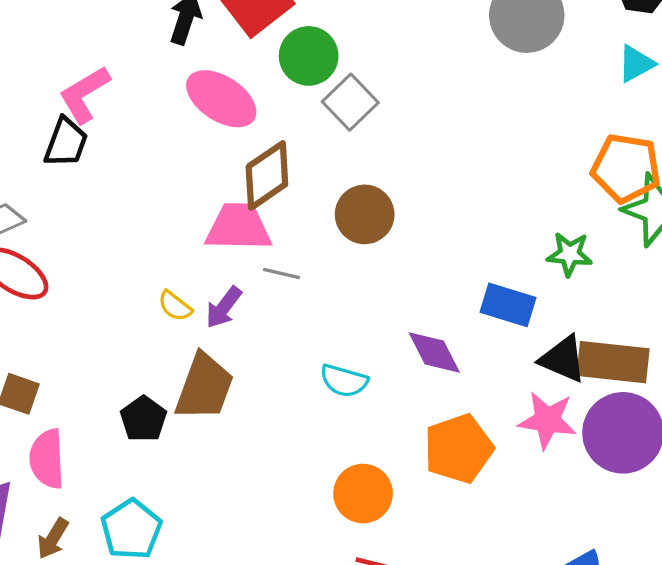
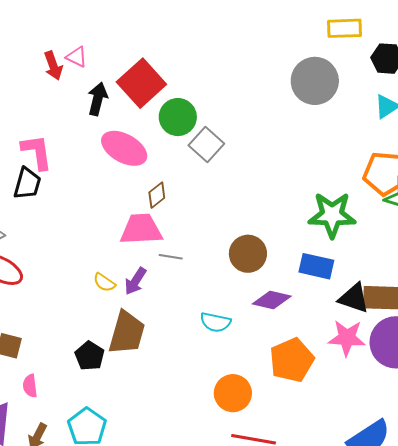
pink L-shape: (85, 94) -> (37, 152), turned 117
brown diamond: (267, 175) -> (157, 195), size x0.6
brown circle: (365, 214) -> (248, 254), moved
green star: (570, 254) -> (332, 215), moved, size x1.6
purple diamond: (434, 352) -> (272, 300), turned -45
pink semicircle: (47, 459) -> (30, 386), size x0.6

